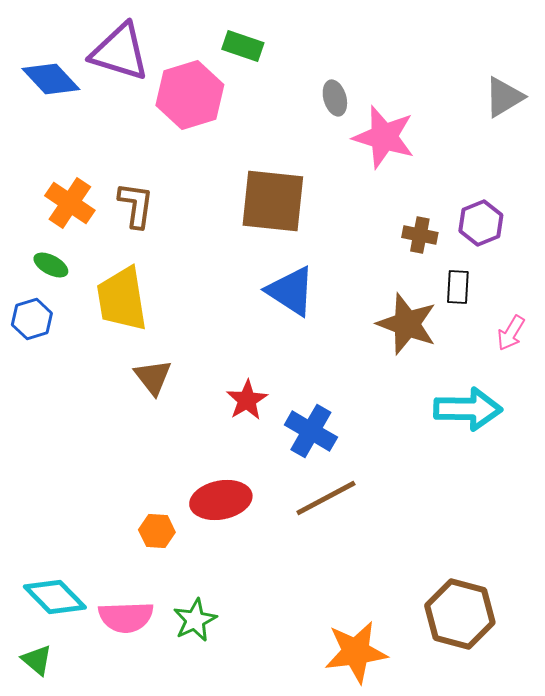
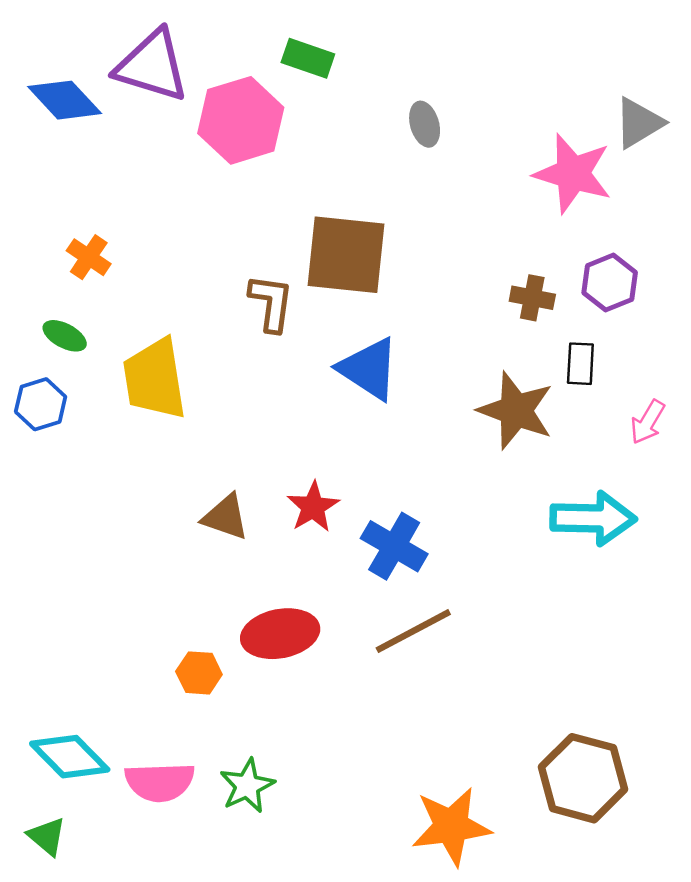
pink star: (384, 137) -> (573, 174), moved
orange cross: (70, 203) -> (89, 257), size x0.7
brown L-shape: (136, 205) -> (271, 303), moved
brown triangle: (153, 377) -> (226, 517), moved, turned -33

